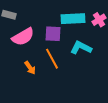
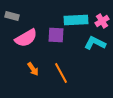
cyan L-shape: (81, 48) -> (95, 43), moved
orange line: (52, 59) -> (61, 73), moved

